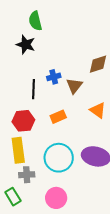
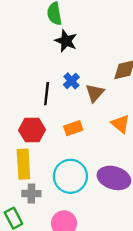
black star: (26, 45) -> (66, 41), moved
blue cross: (54, 77) -> (71, 81), turned -32

